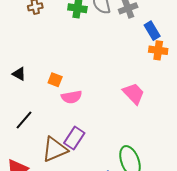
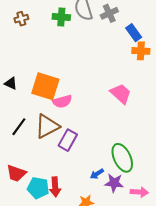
orange square: (55, 80) -> (45, 86), size x2.0
brown triangle: (55, 149) -> (47, 126), moved

